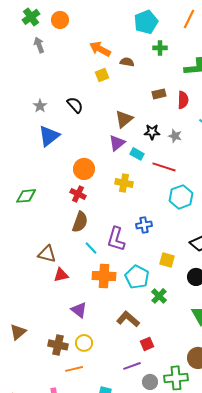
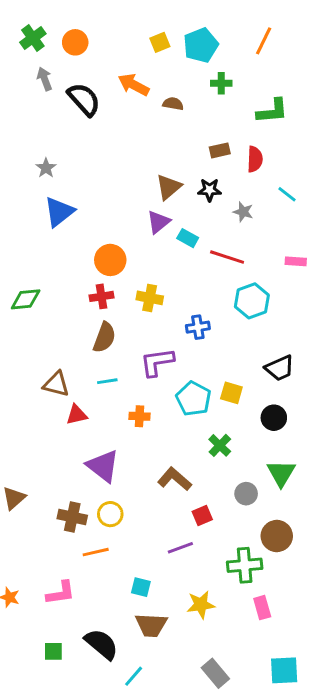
yellow square: (102, 75) -> (160, 42), moved
black semicircle: (75, 105) -> (84, 99), moved, size x1.4
black star: (152, 132) -> (210, 190), moved
yellow cross: (124, 183) -> (150, 298), moved
red cross: (78, 194) -> (101, 296), turned -35
blue cross: (144, 225) -> (198, 327), moved
purple L-shape: (116, 239) -> (157, 362), turned 65
cyan line: (91, 248) -> (107, 381), moved, turned -56
orange cross: (104, 276) -> (139, 416), size x0.6
cyan pentagon: (137, 277) -> (194, 399), moved
purple triangle: (79, 310) -> (103, 466), size x1.4
gray circle: (150, 382) -> (246, 494), moved

